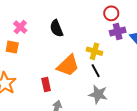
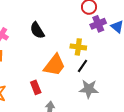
black line: (96, 71) -> (83, 66), turned 72

